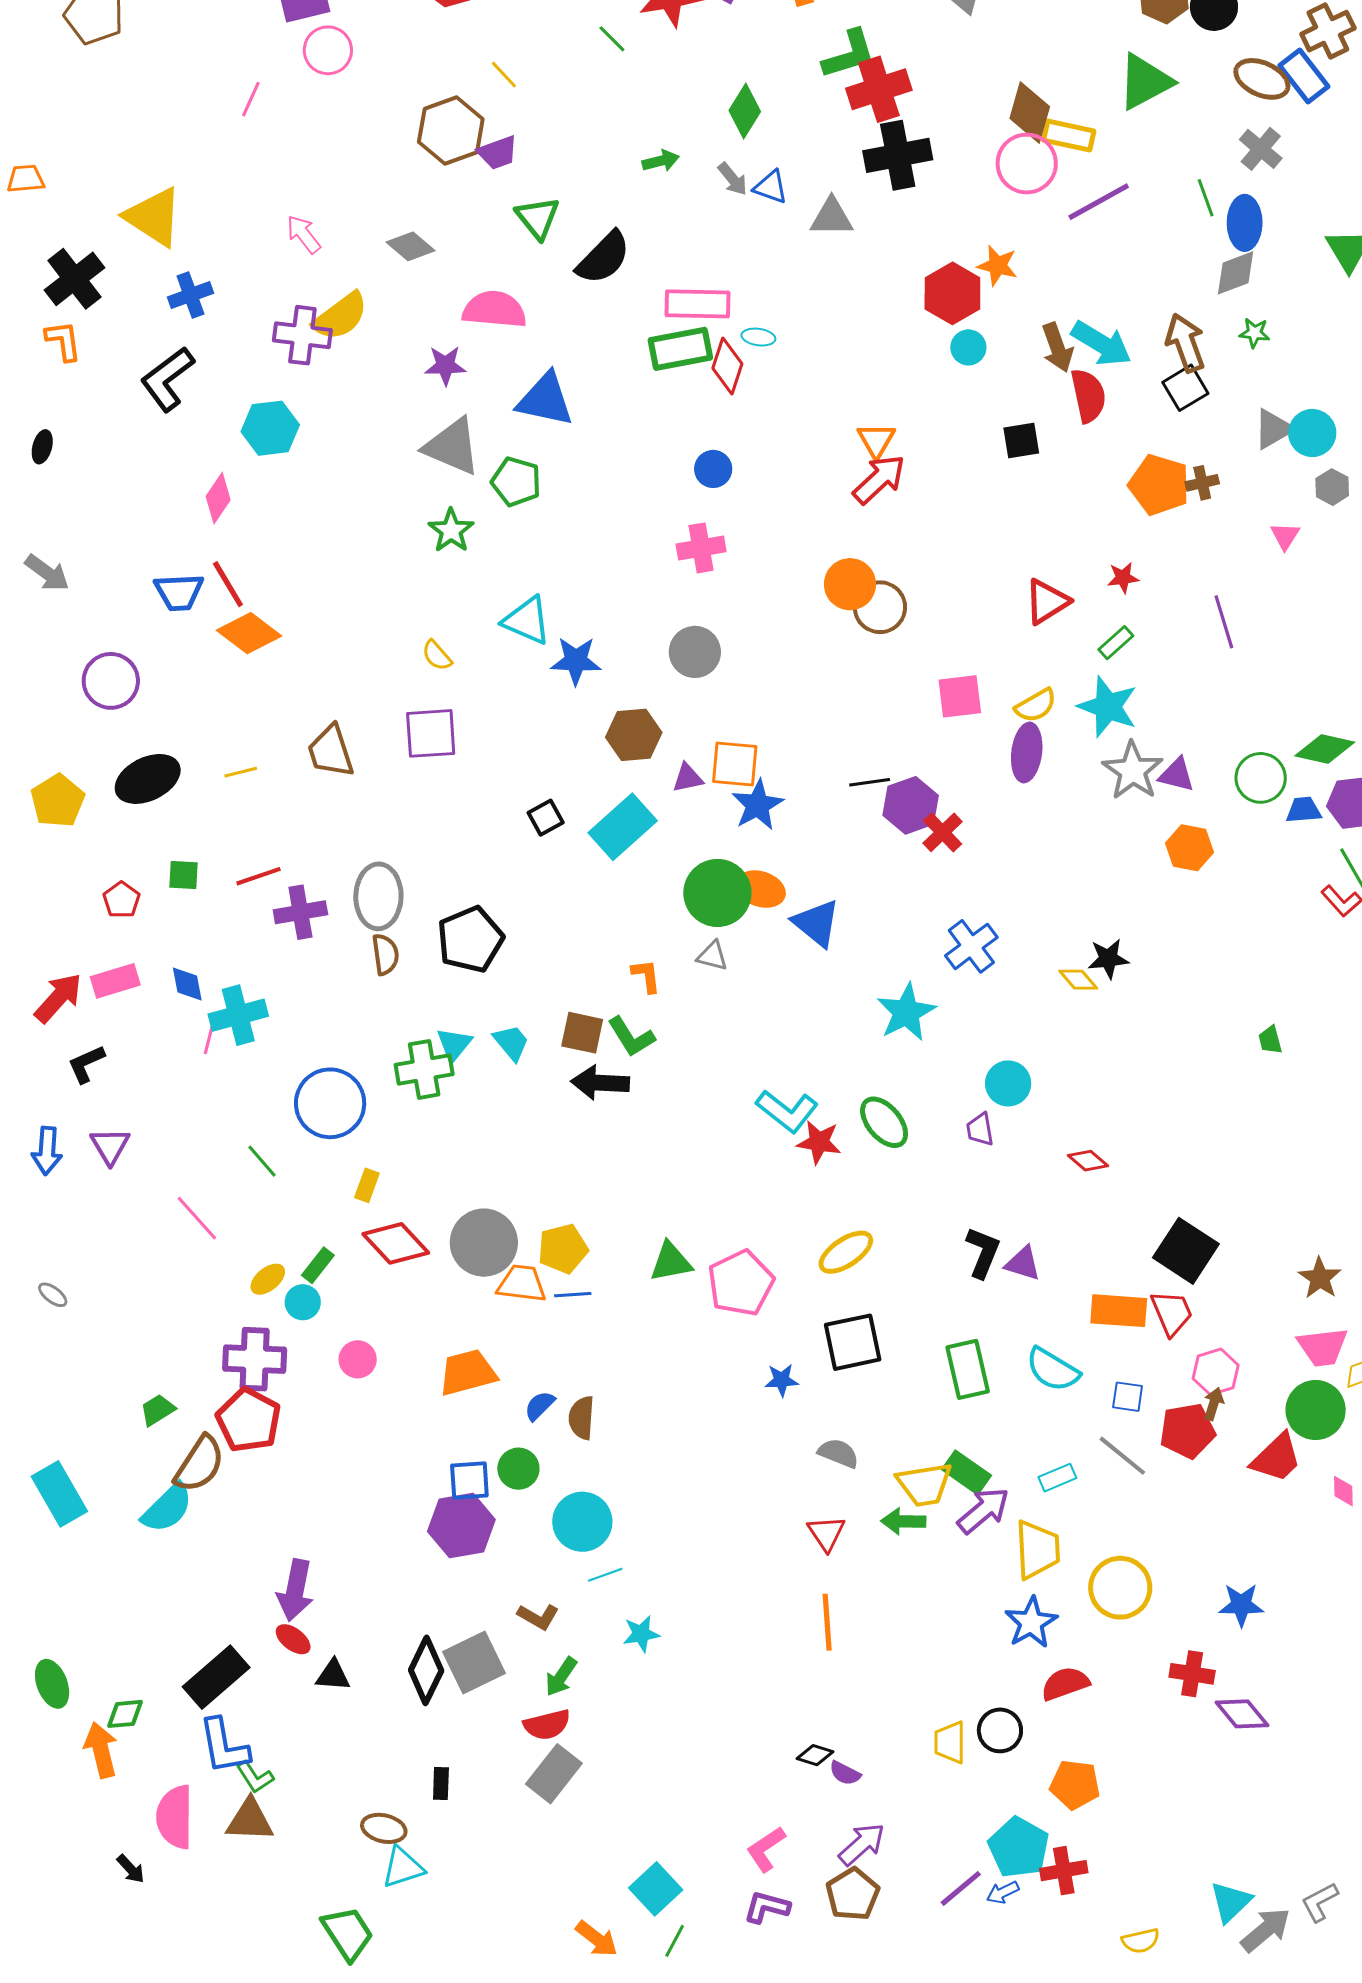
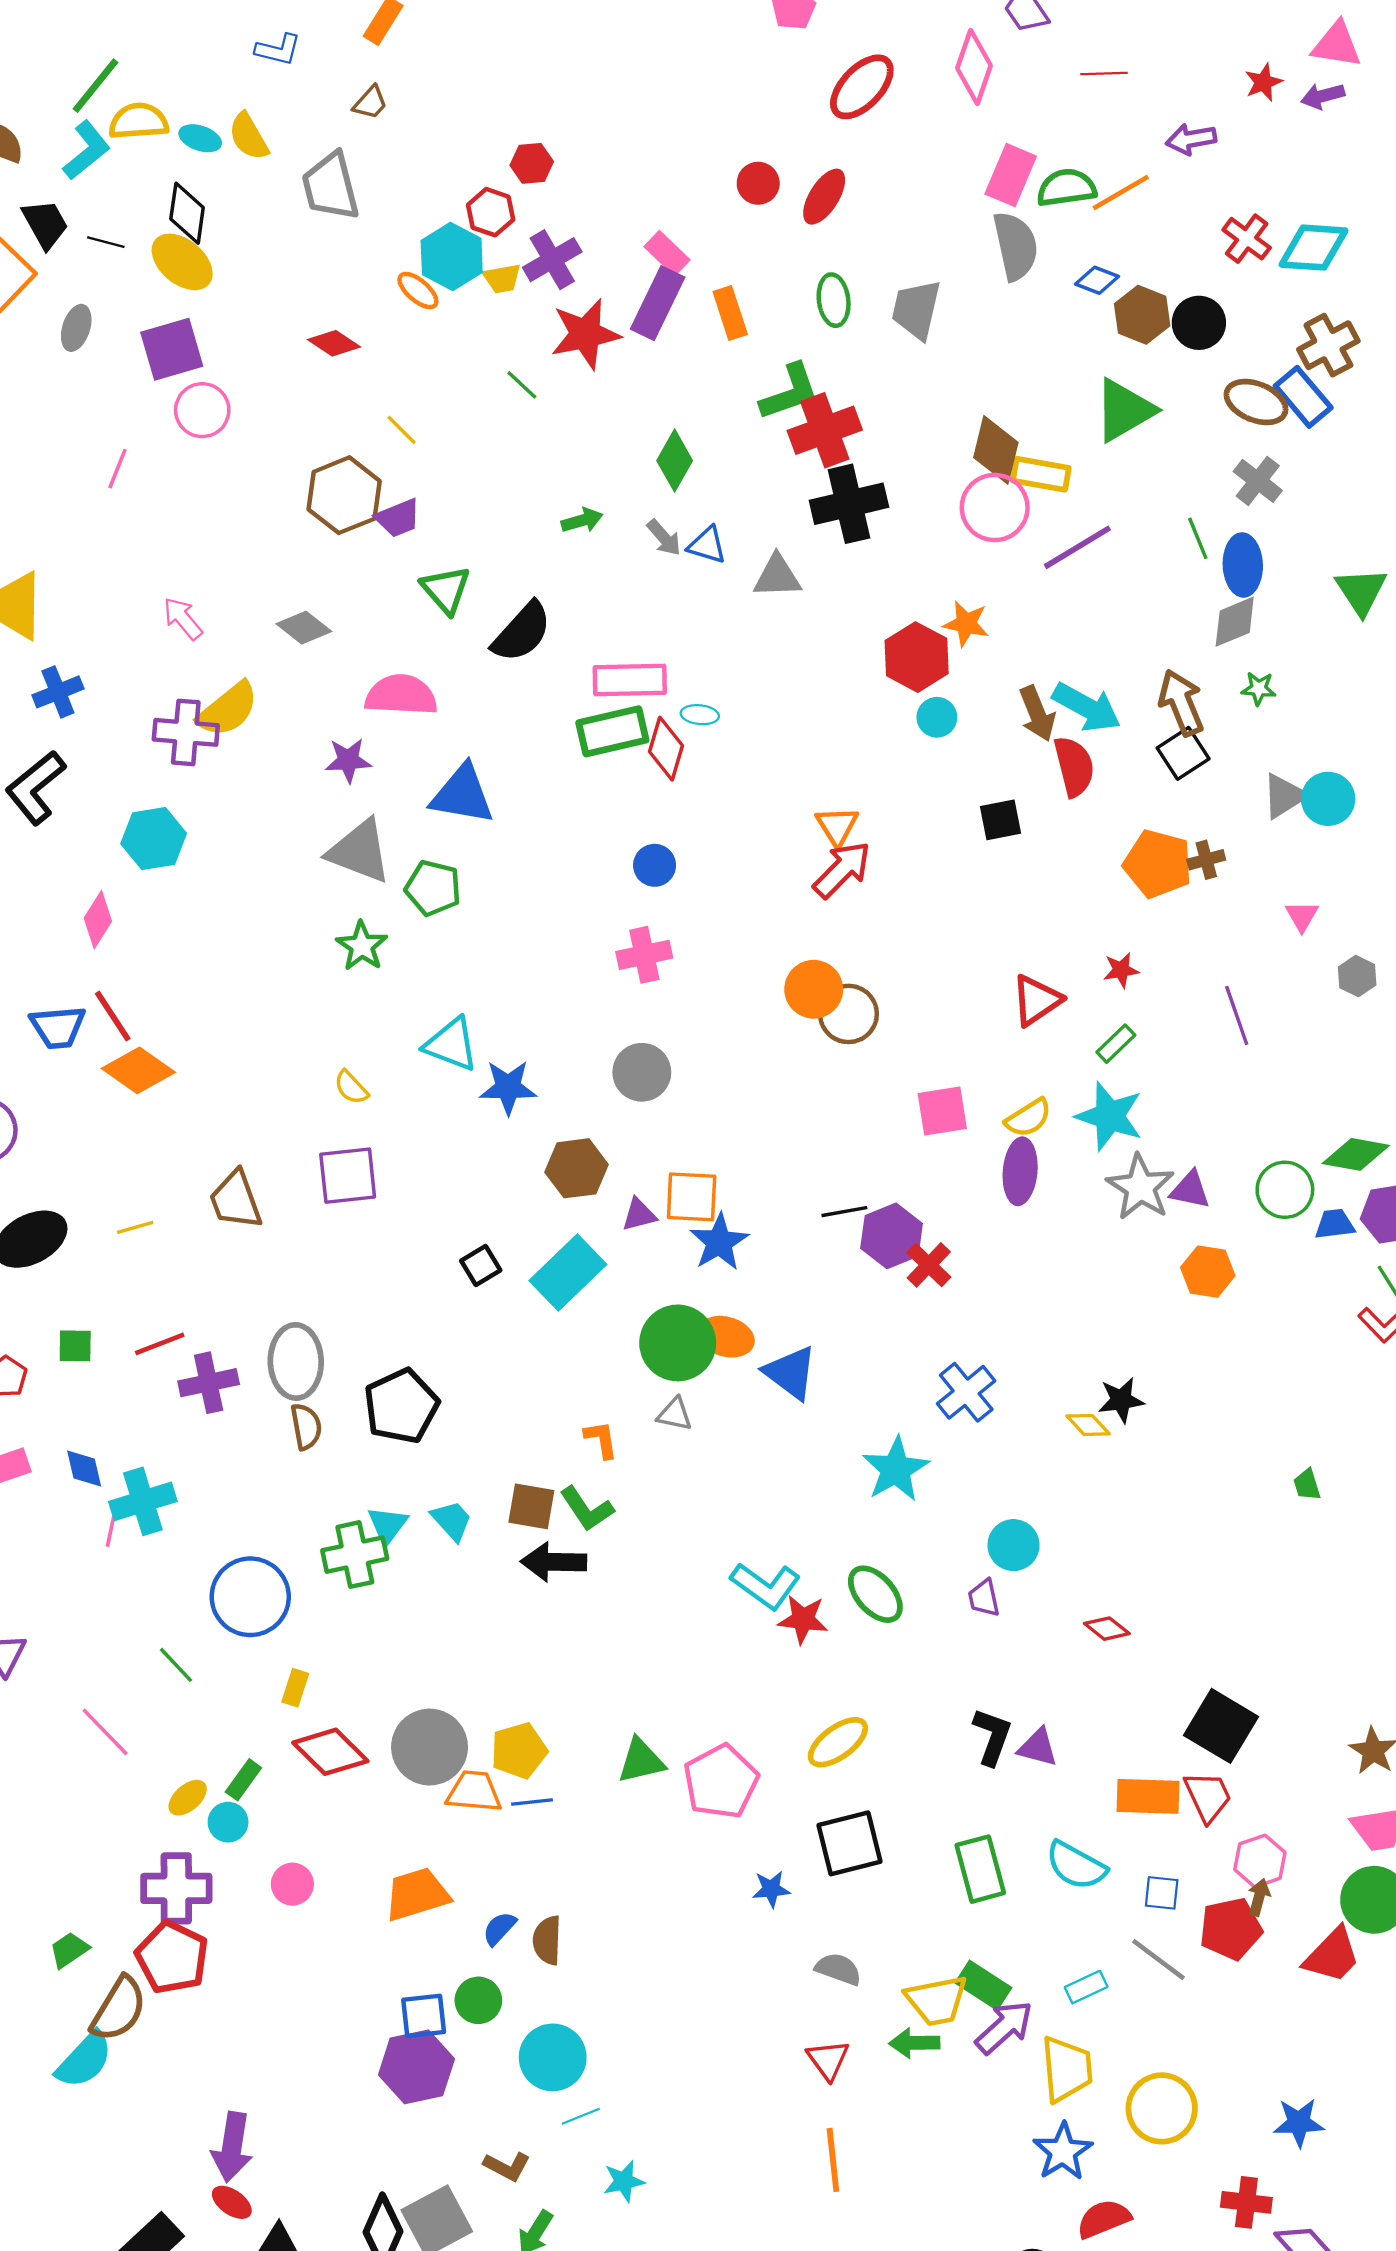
gray hexagon: (1332, 487) -> (1357, 976), moved

